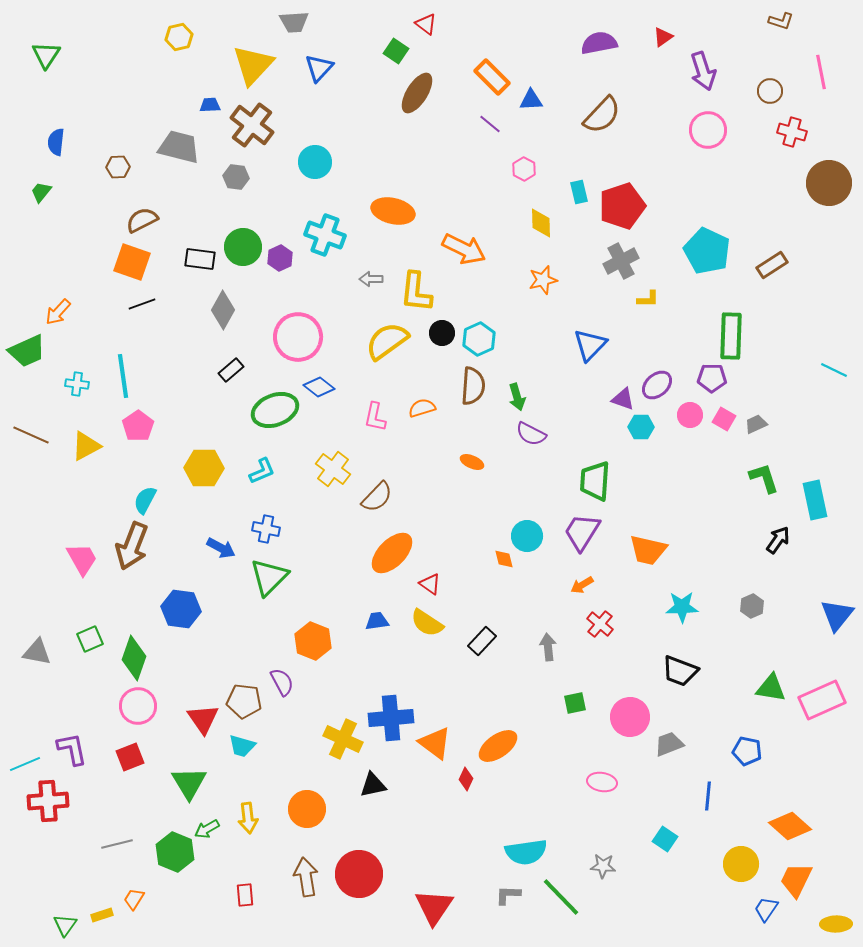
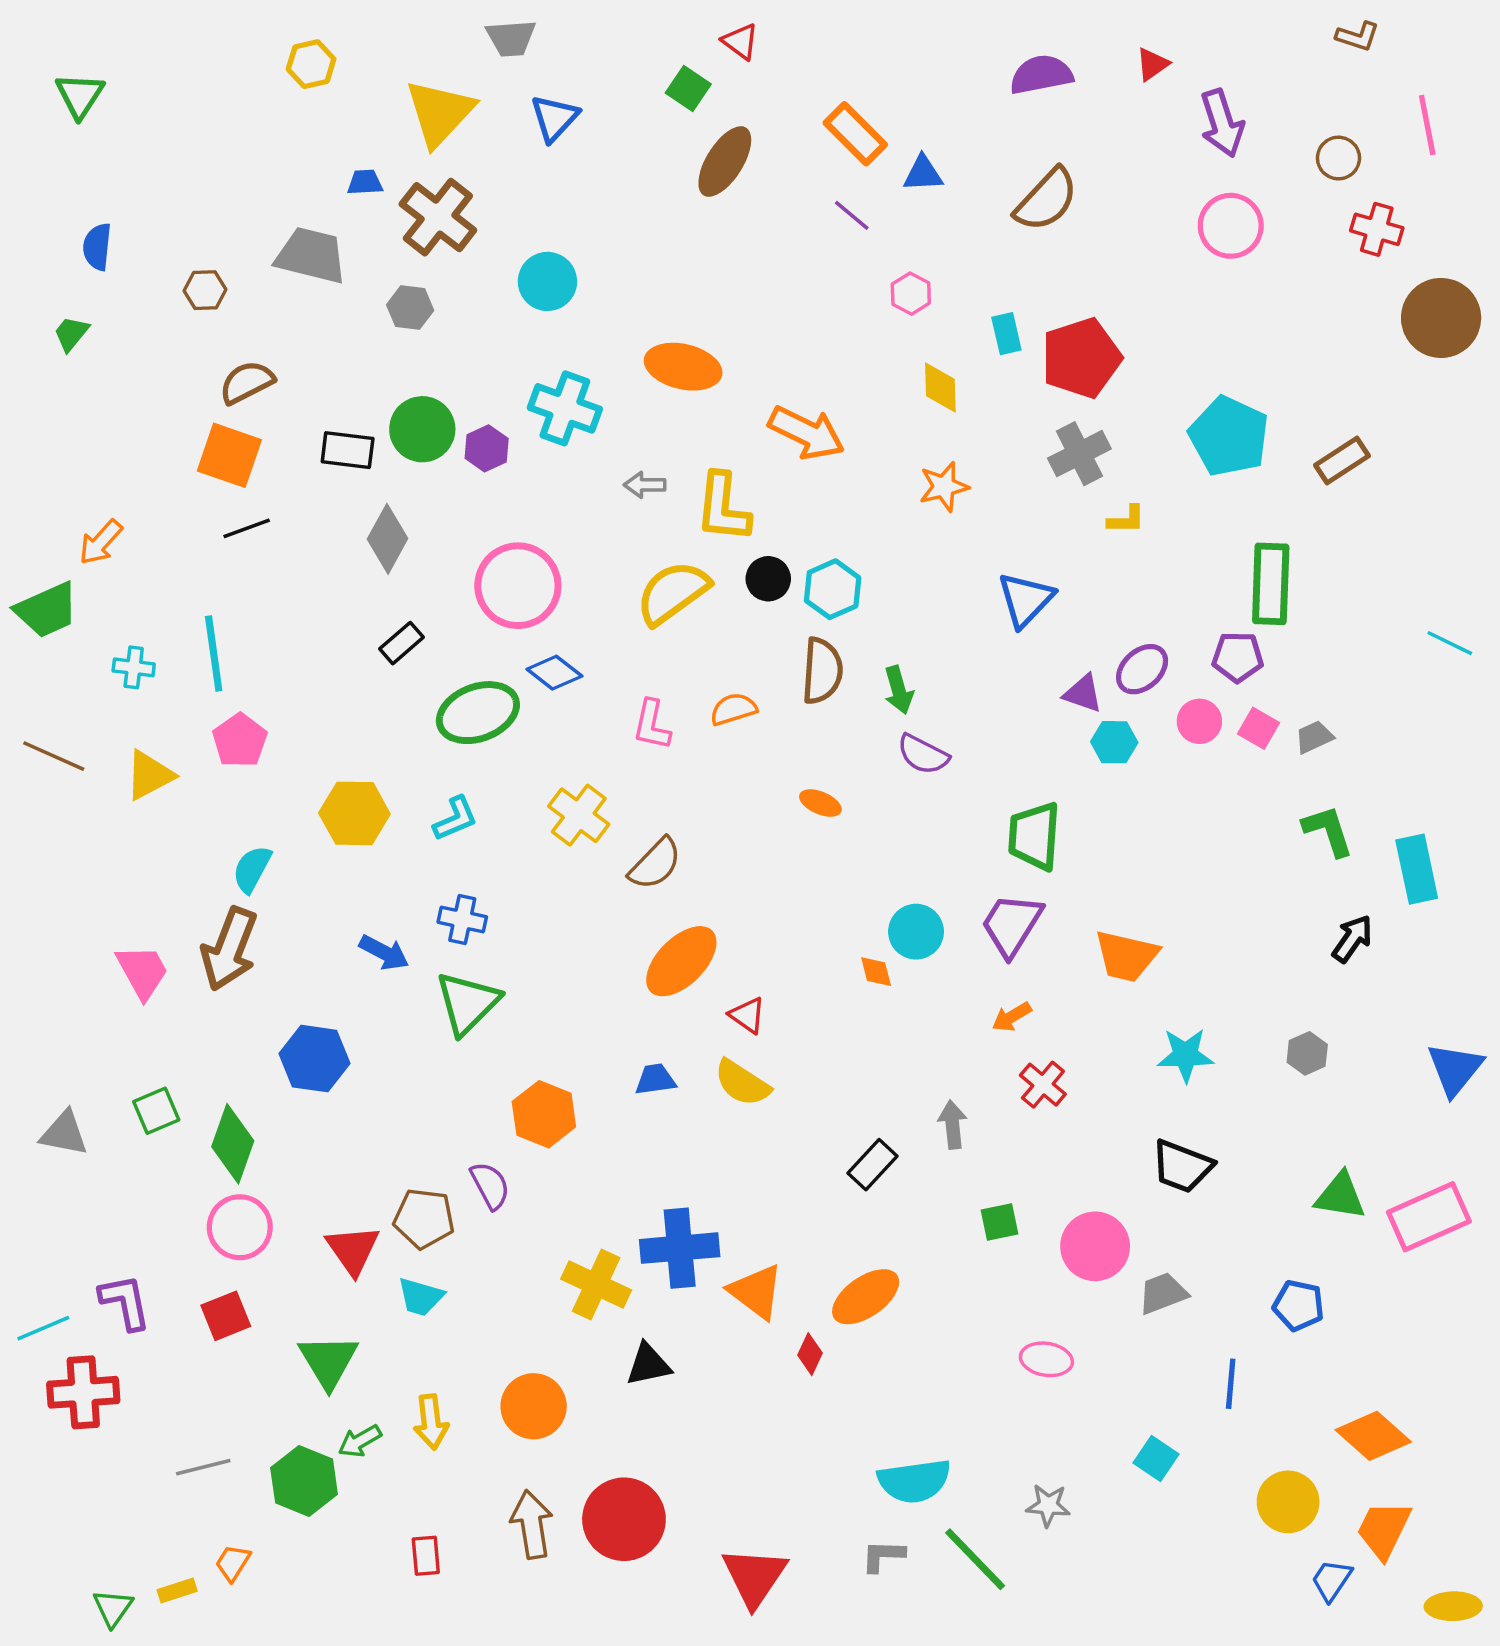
black rectangle: (482, 641) -> (873, 1165), moved

